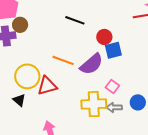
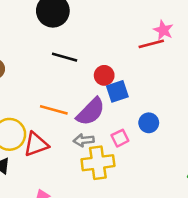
pink square: (112, 86) -> (120, 138), turned 32
blue circle: (138, 102) -> (149, 123), moved
gray arrow: (114, 107) -> (84, 140), moved

